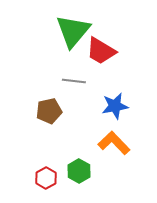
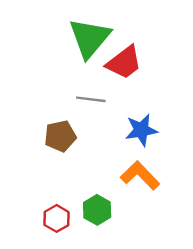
red trapezoid: (101, 51) -> (124, 62), turned -68

